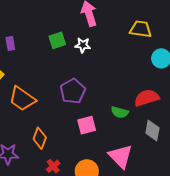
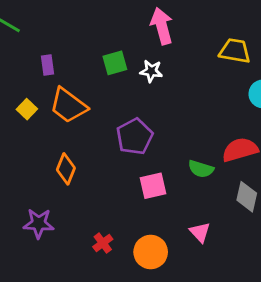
orange trapezoid: (22, 99) -> (68, 106), moved
orange diamond: (40, 138) -> (66, 169), moved
pink triangle: (121, 156) -> (200, 232), size x0.6

